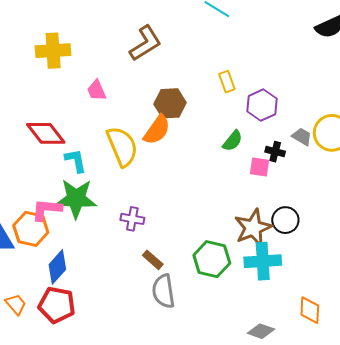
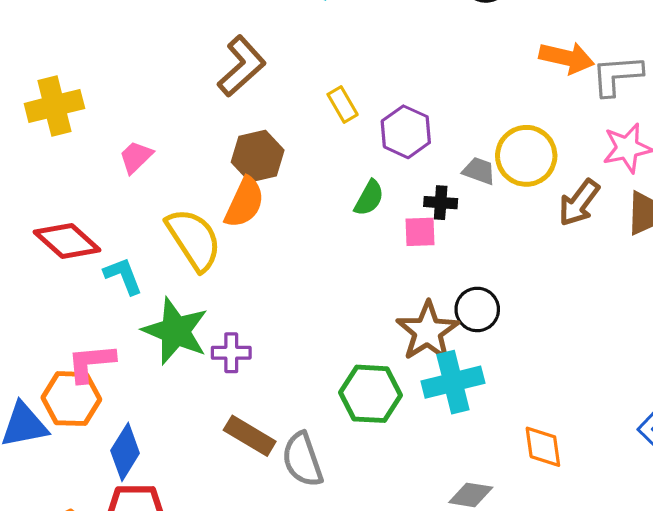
brown L-shape: (145, 43) -> (242, 66), moved
pink trapezoid: (96, 90) -> (136, 157), turned 80
green star: (76, 199) -> (175, 331), moved, turned 30
brown rectangle: (153, 260) -> (250, 436), moved, size x1.4

